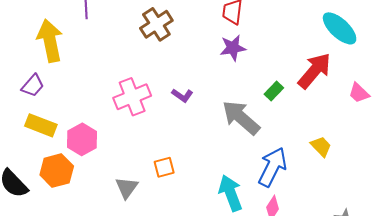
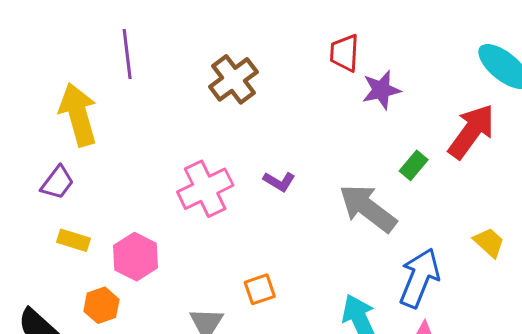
purple star: (233, 48) -> (381, 90), moved
yellow rectangle: (41, 125) -> (74, 240), size x0.7
orange hexagon: (57, 171) -> (101, 305), size x0.7

